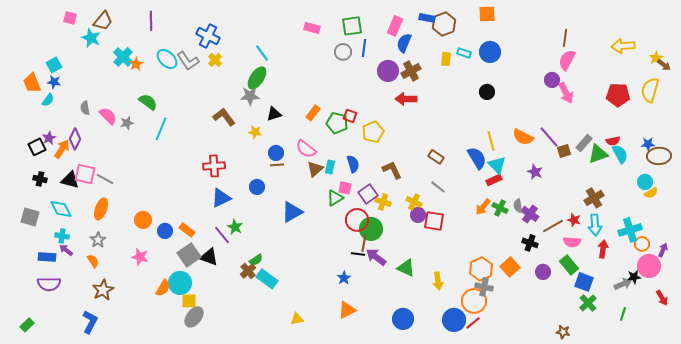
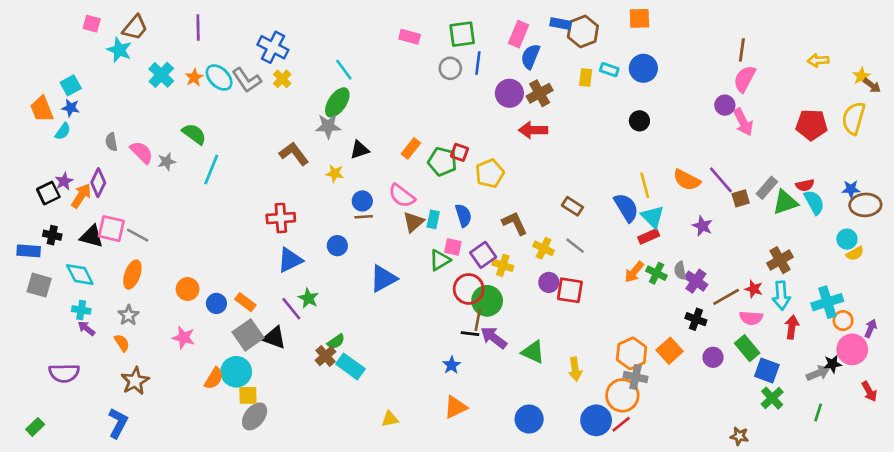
yellow arrow: (623, 46) -> (818, 60), size x0.7
orange star: (136, 64) -> (194, 77), moved
yellow cross: (414, 202) -> (544, 248), moved
blue rectangle: (47, 257) -> (29, 251), moved

